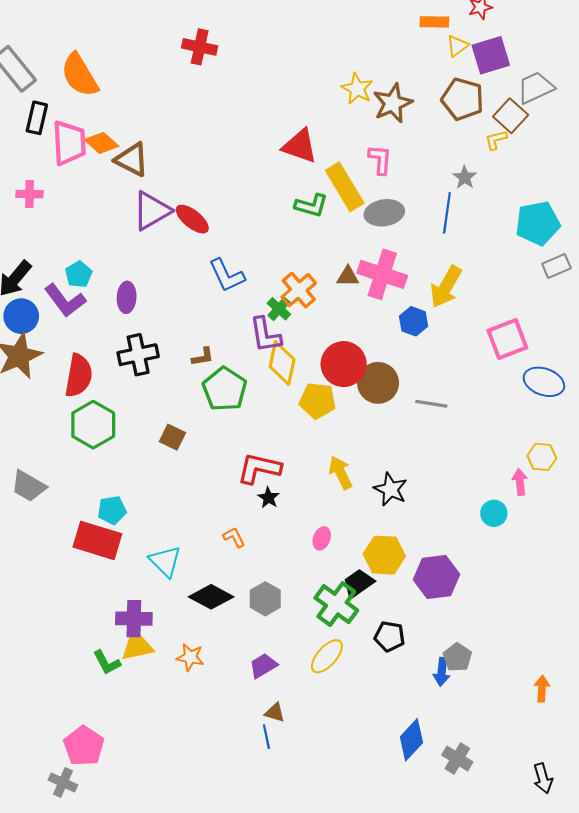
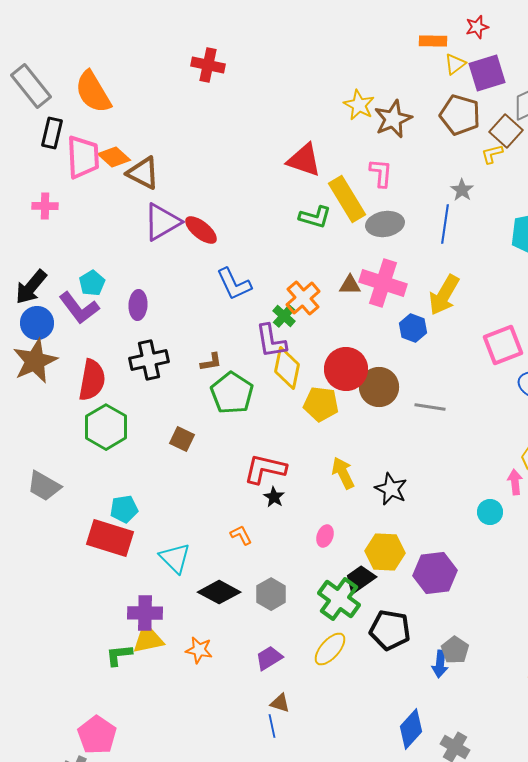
black pentagon: (390, 636) -> (390, 630), size x1.4
green L-shape: (107, 663) -> (119, 655), turned 112

